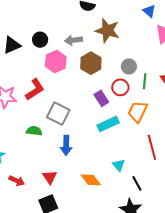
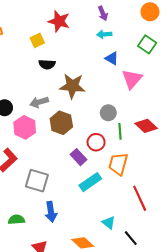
gray circle: (129, 66) -> (108, 113), moved
green semicircle: (34, 131) -> (16, 220), moved

